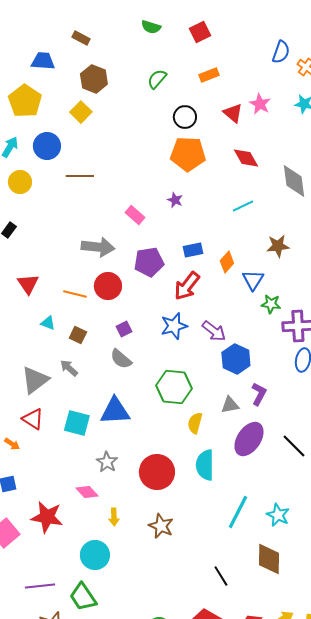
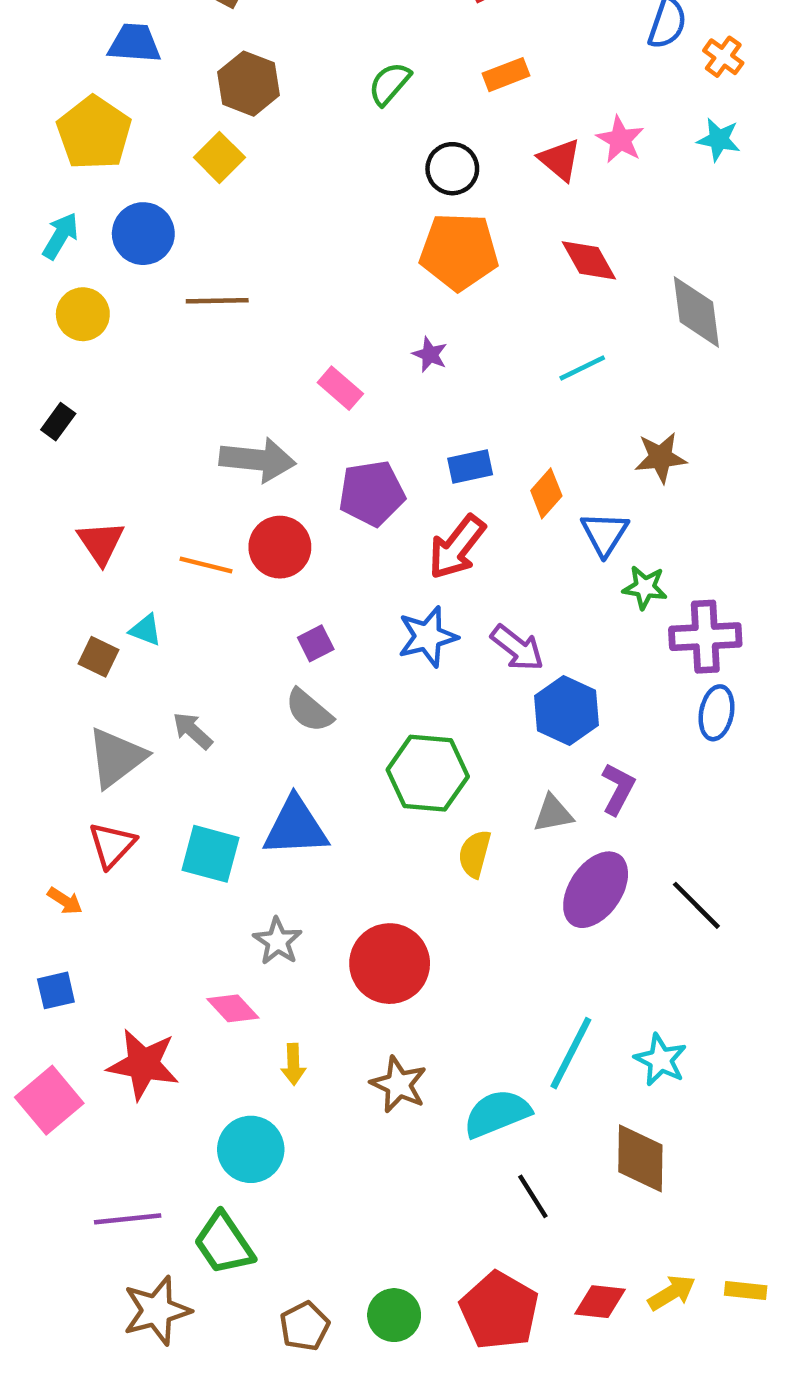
brown square: (78, 335) -> (99, 657), moved
red triangle: (33, 419) -> (112, 845), turned 40
cyan semicircle: (205, 465) -> (497, 1114), moved, turned 68

